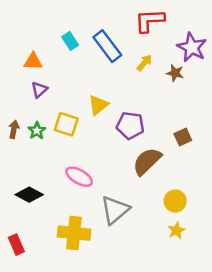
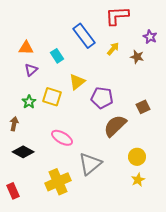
cyan rectangle: (70, 41) -> (57, 56), moved
purple star: (192, 47) -> (150, 37), size x0.6
brown arrow: (14, 129) -> (14, 124), moved
yellow cross: (74, 233) -> (58, 182), turned -30

